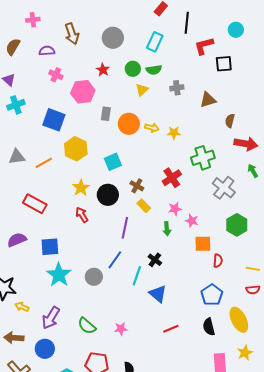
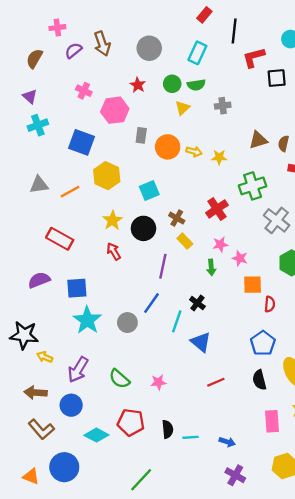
purple semicircle: (47, 51) -> (73, 51), moved, turned -35
brown triangle: (208, 100) -> (258, 140), moved

